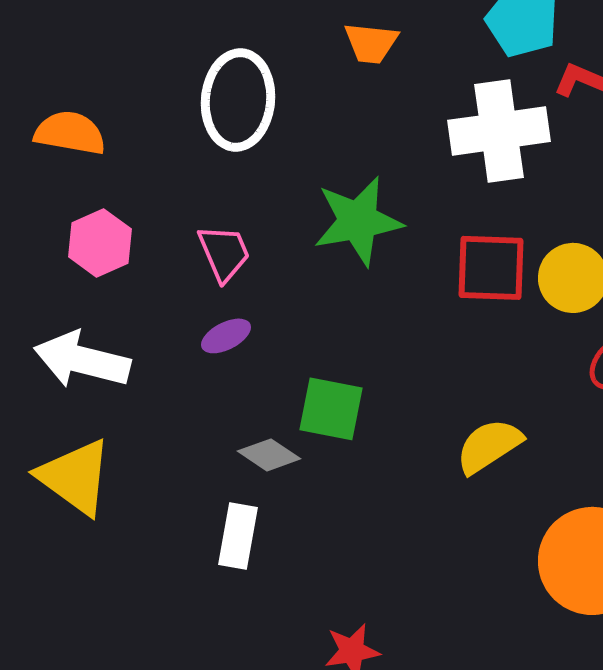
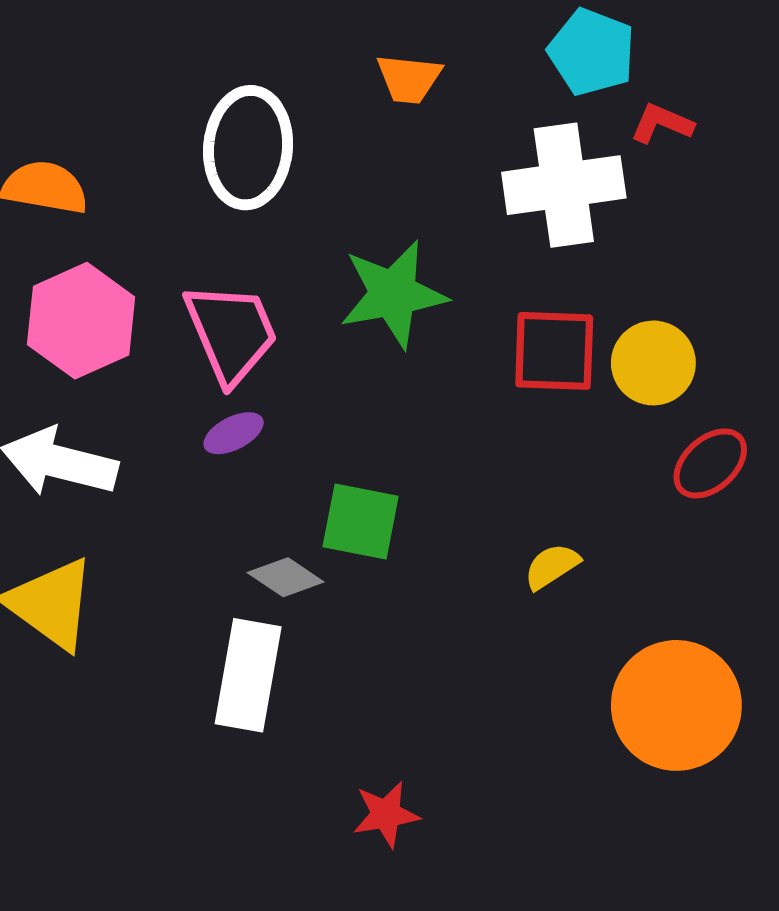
pink hexagon: (100, 243) -> (81, 321), size x1.4
pink trapezoid: (224, 253) -> (231, 333), size x1.5
yellow semicircle: (489, 446) -> (552, 566), size x0.7
white rectangle: (238, 536) -> (248, 675), size x1.4

